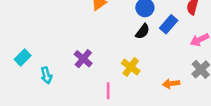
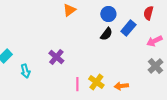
yellow cross: (131, 67) -> (96, 82), moved
orange arrow: (171, 84) -> (121, 86), moved

